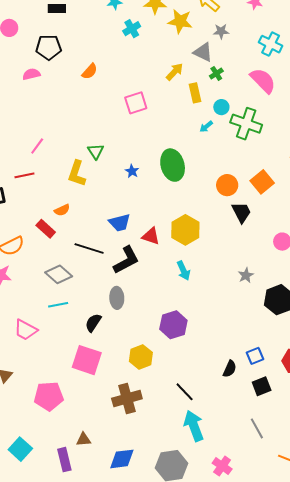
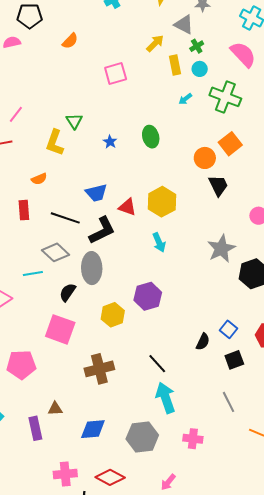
cyan circle: (221, 107) -> (200, 69), moved
green ellipse: (173, 165) -> (151, 137), size x0.7
orange square: (262, 182) -> (230, 144), moved
red rectangle: (46, 229) -> (24, 210), moved, turned 42
gray diamond: (59, 274) -> (55, 252), moved
gray star: (246, 275) -> (221, 249), size x1.8
gray ellipse: (117, 298) -> (92, 268), size x1.4
blue square: (255, 356) -> (228, 329), turned -30
yellow hexagon: (141, 357) -> (113, 315), moved
pink cross: (222, 466) -> (193, 439), turned -30

